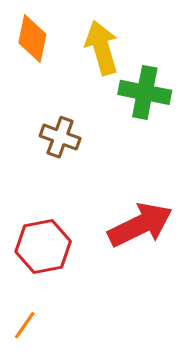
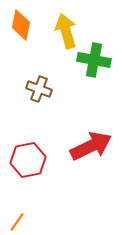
orange line: (25, 325) -> (17, 222), moved

